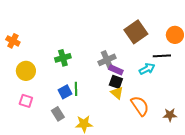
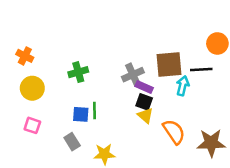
brown square: (136, 32) -> (169, 65), moved, turned 30
orange cross: (13, 41) -> (25, 56), moved
cyan arrow: (147, 69) -> (183, 86), turned -49
blue square: (65, 92) -> (81, 114), turned 32
brown star: (170, 115) -> (211, 143), size x1.6

